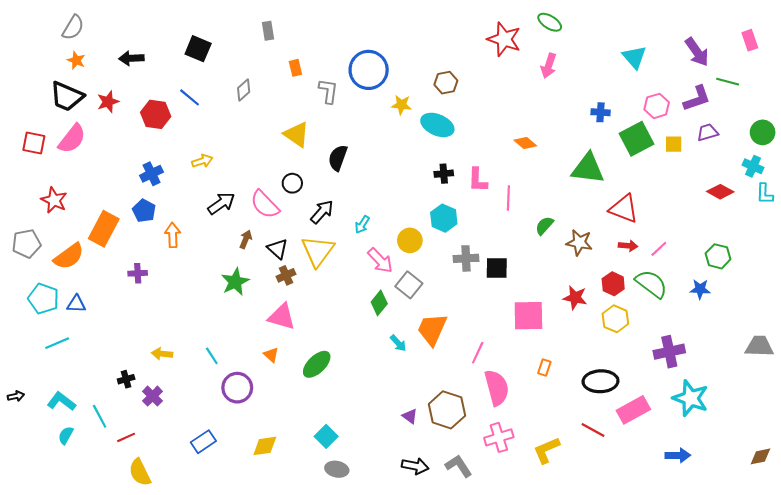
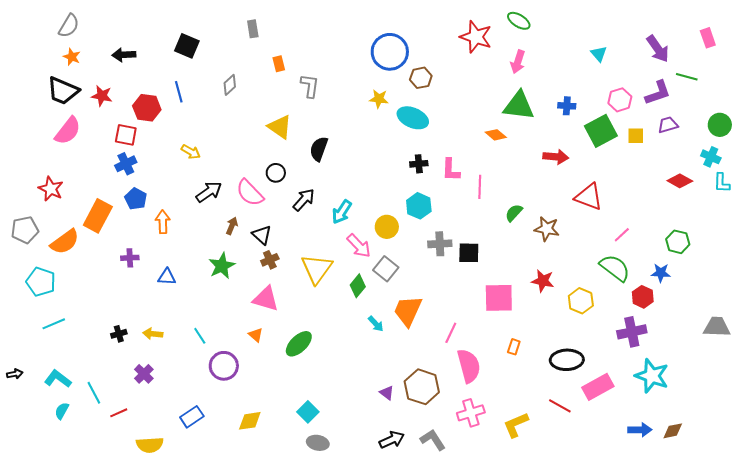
cyan triangle: (634, 57) -> (599, 54), size x0.7
blue circle: (369, 70) -> (390, 52), moved
blue line: (190, 97) -> (179, 92), turned 35
red star: (108, 102) -> (102, 96), turned 30
red square: (34, 143) -> (126, 135), moved
yellow arrow: (202, 161) -> (191, 152), turned 48
green triangle: (588, 168) -> (519, 106), moved
blue cross: (151, 174) -> (126, 164), moved
cyan arrow: (362, 225) -> (342, 212), size x1.4
red arrow: (628, 246) -> (556, 157), moved, size x1.4
yellow triangle: (318, 251) -> (317, 269), moved
red hexagon: (613, 284) -> (643, 297), moved
blue triangle: (76, 304) -> (167, 277), moved
black cross: (126, 379) -> (119, 334), moved
brown diamond: (760, 456) -> (673, 431), moved
black arrow: (415, 466) -> (392, 440), turned -35
yellow semicircle: (140, 472) -> (150, 445), moved, turned -68

